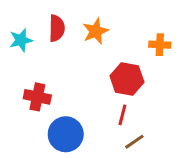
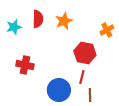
orange cross: (160, 45) -> (107, 30), turned -32
blue circle: (66, 134) -> (59, 90), moved
brown line: (134, 142) -> (90, 95), turned -56

